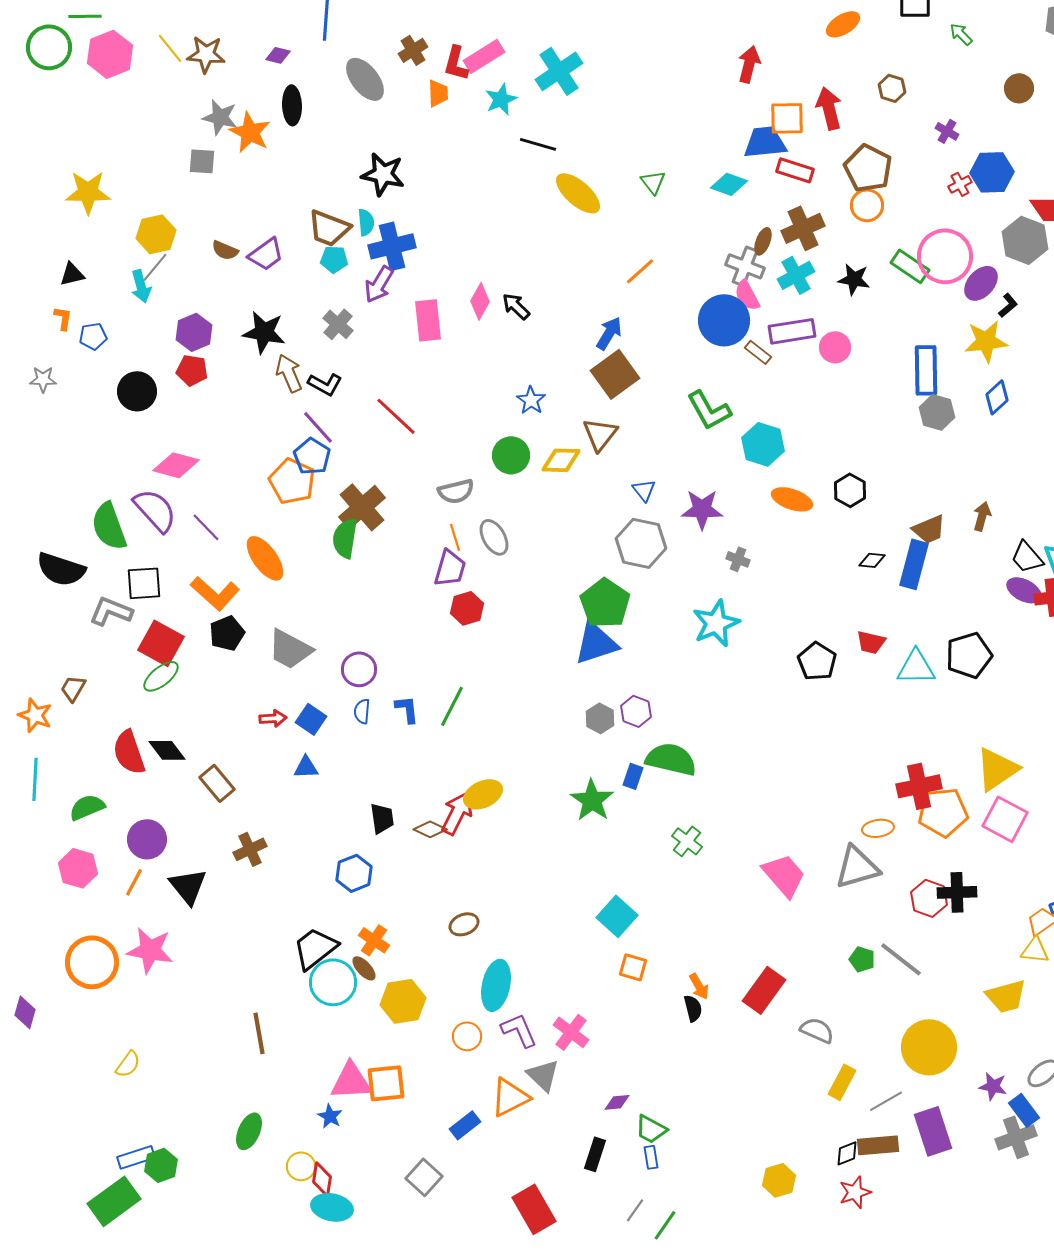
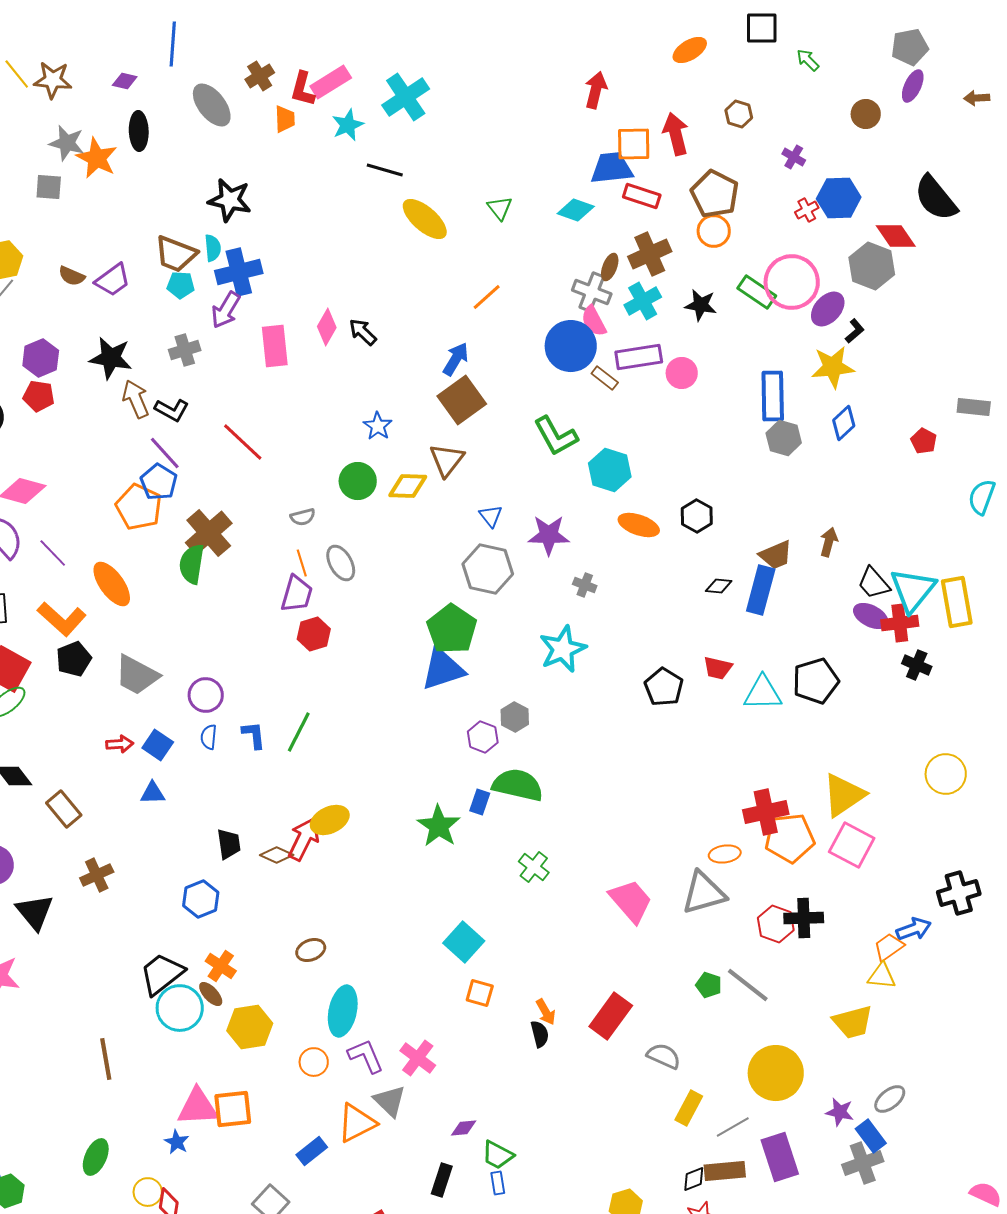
gray cross: (338, 324) -> (185, 350), turned 32
gray semicircle: (456, 491) -> (303, 517), size x0.7
gray hexagon: (600, 718) -> (515, 717), moved

